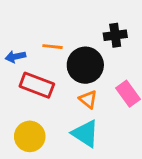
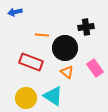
blue arrow: (15, 57) -> (15, 12), moved
cyan triangle: (85, 134) -> (53, 96), moved

